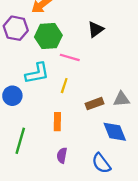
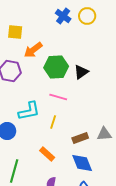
green hexagon: (48, 36) -> (56, 67), moved
orange rectangle: (57, 122) -> (47, 154), turned -49
blue diamond: (115, 132) -> (82, 163), moved

